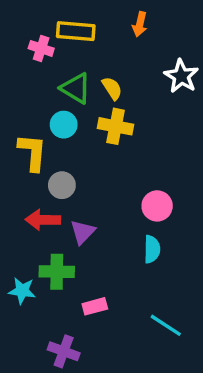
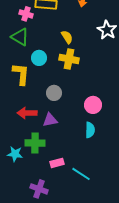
green triangle: (76, 88) -> (20, 37), moved
gray circle: (62, 185) -> (54, 93), moved
purple triangle: (83, 232) -> (50, 120), turned 35
cyan line: (166, 325) -> (81, 174), moved

